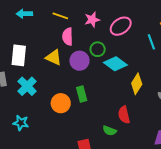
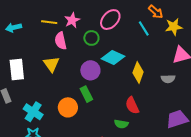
pink star: (92, 20) -> (72, 20), moved
green circle: (98, 49) -> (91, 38), moved
yellow triangle: (54, 57) -> (51, 64), turned 42
purple circle: (79, 61) -> (90, 70), moved
cyan cross: (27, 86) -> (33, 112), moved

